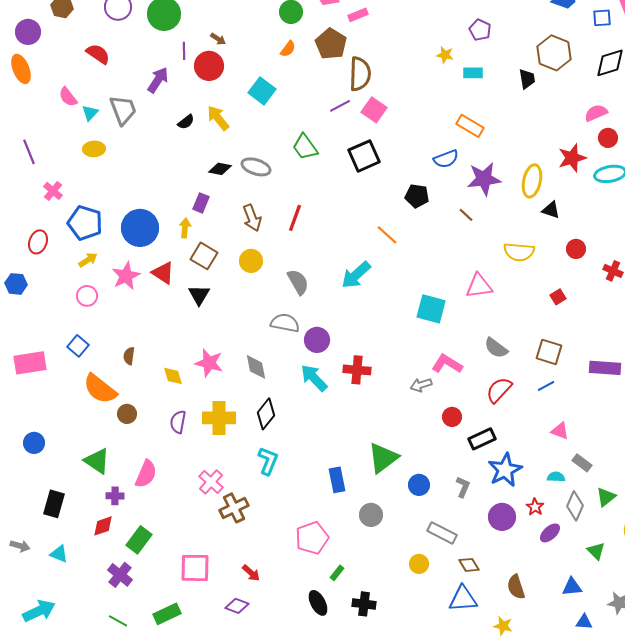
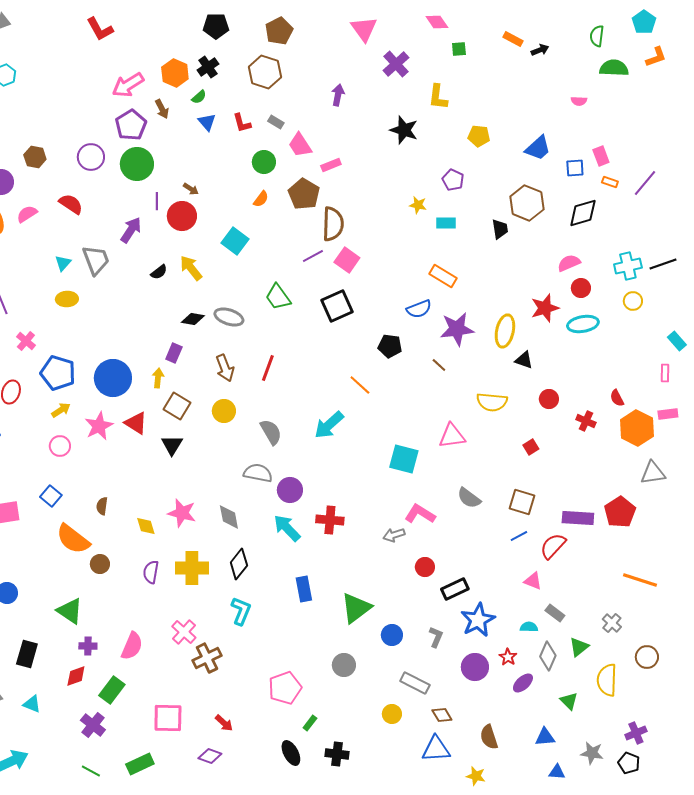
pink semicircle: (68, 97) -> (27, 214), moved, turned 95
red semicircle: (499, 390) -> (553, 546), moved
pink semicircle: (146, 474) -> (132, 646), moved
blue rectangle: (337, 480) -> (304, 589), moved

